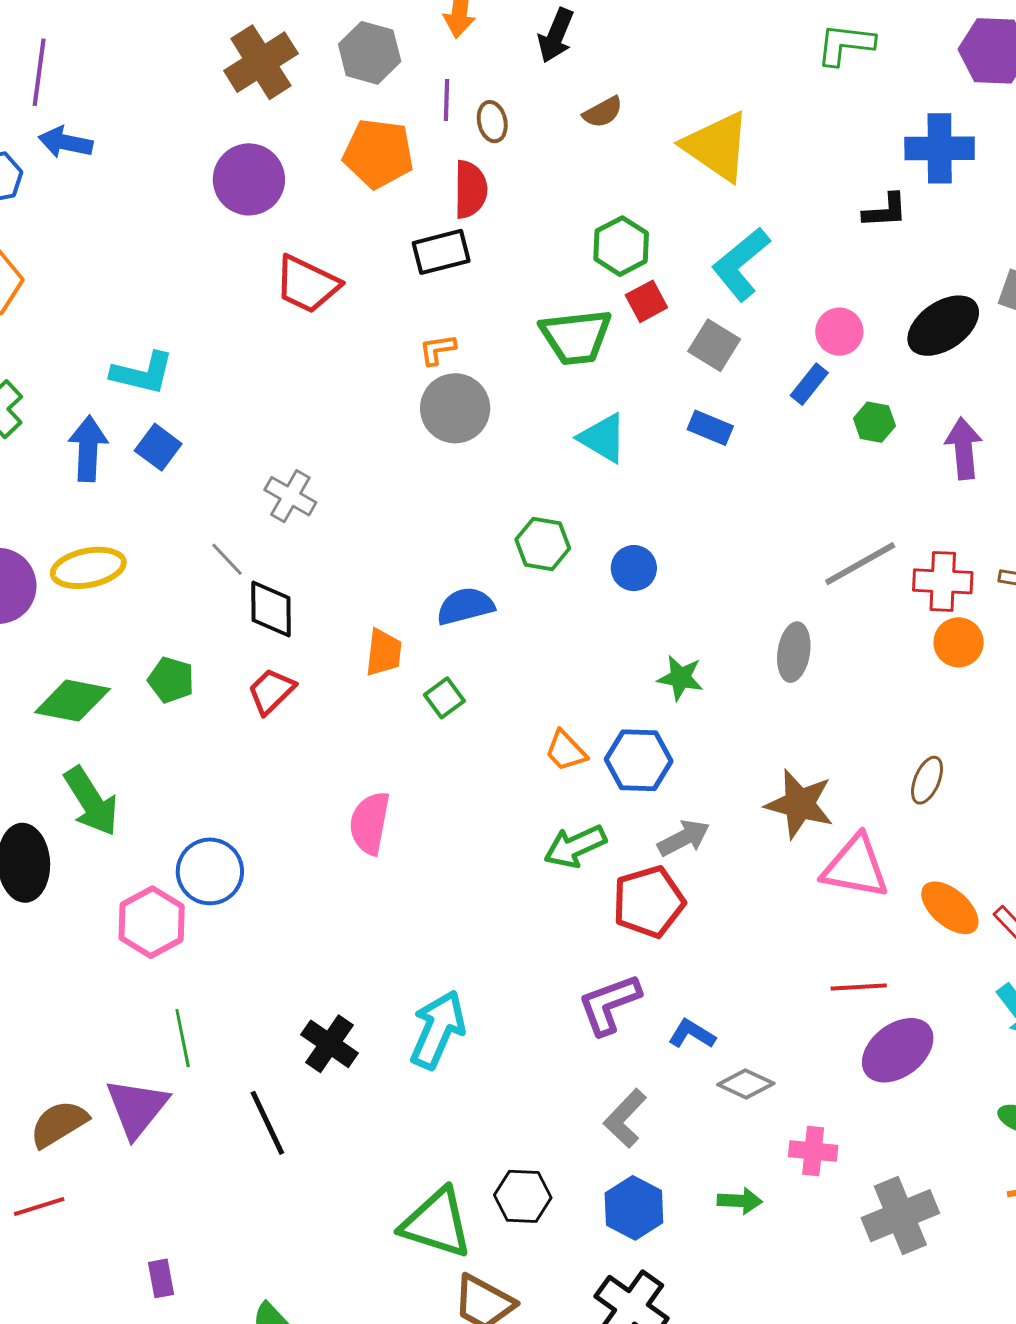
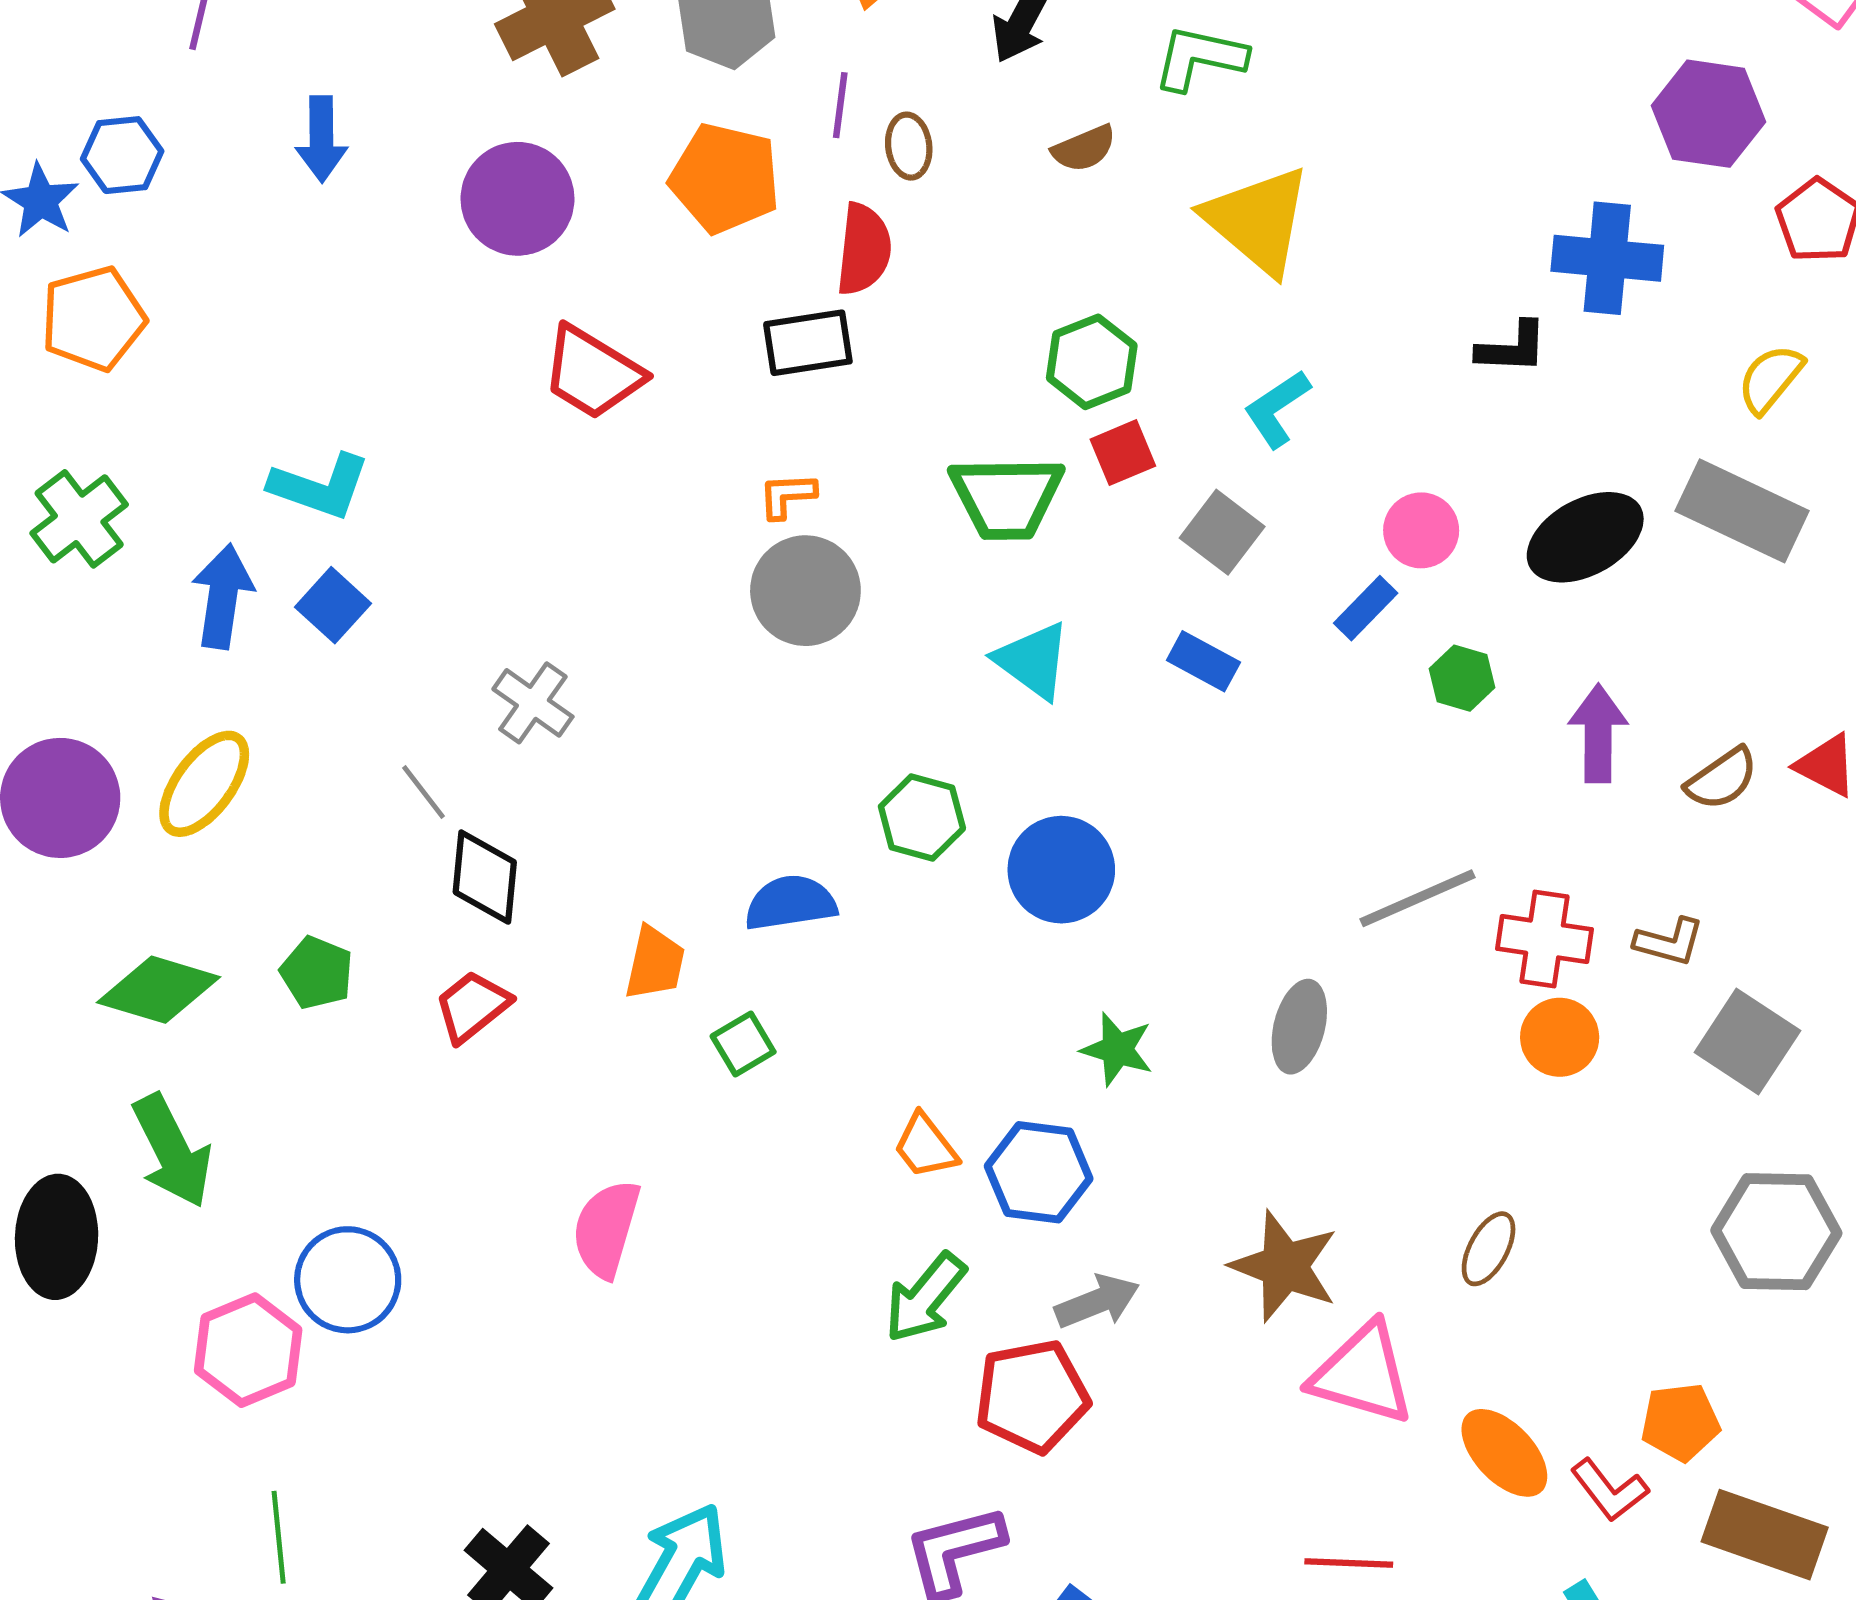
green L-shape: (845, 44) -> (1200, 58), moved
blue arrow: (66, 142) -> (321, 139), moved, turned -108
cyan L-shape: (741, 264) -> (1277, 409), size x0.7
yellow ellipse: (88, 568) -> (204, 784), turned -48
blue circle: (634, 568) -> (1061, 870), size x1.5
green arrow: (575, 846) -> (925, 1298), turned -32

